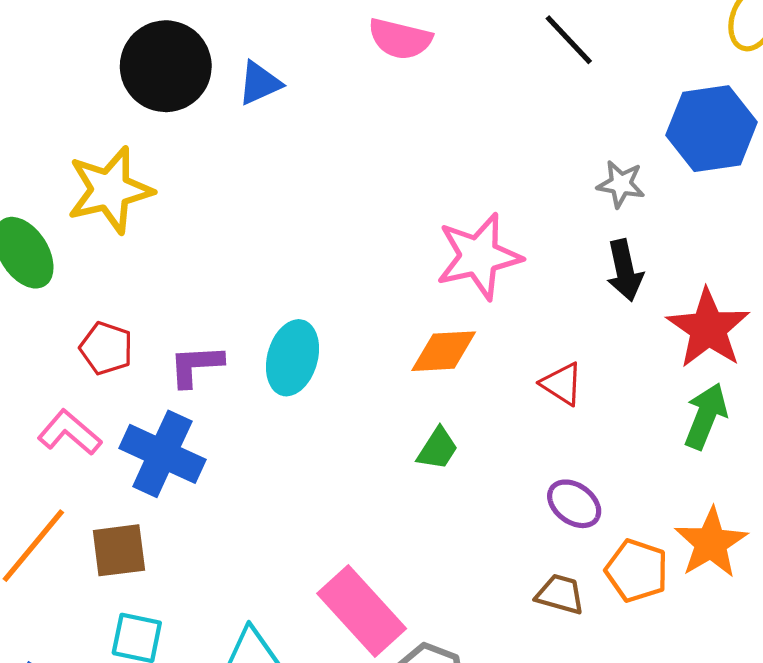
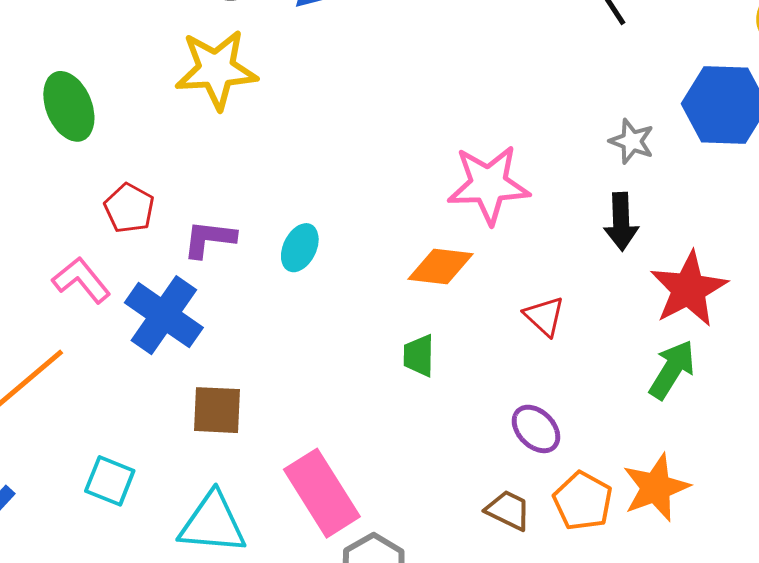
yellow star: (110, 190) -> (216, 70), moved
cyan ellipse: (292, 358) -> (300, 248), size x0.7
green trapezoid: (438, 449) -> (419, 356), turned 138
brown square: (119, 550) -> (217, 410), moved

